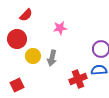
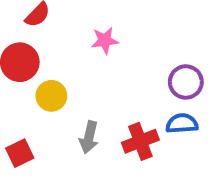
gray arrow: (52, 58) -> (89, 137), moved

